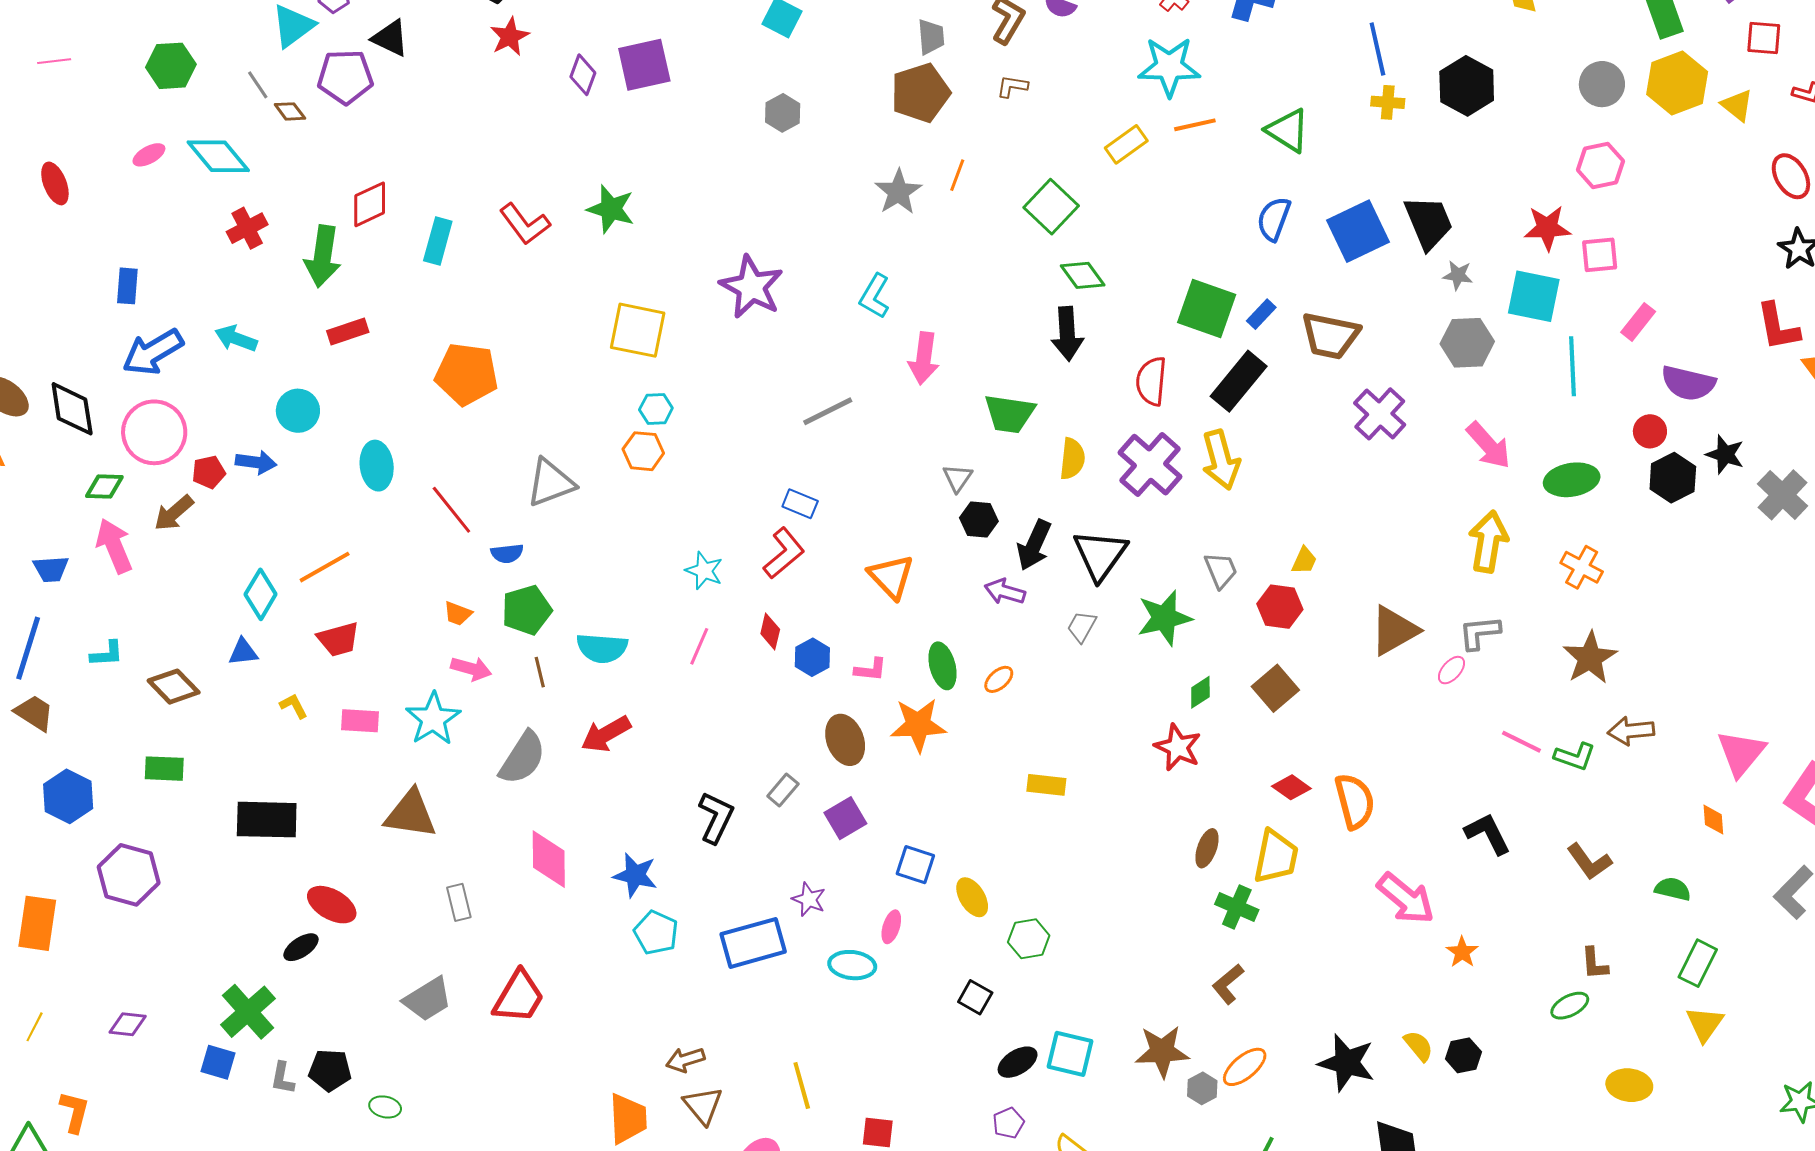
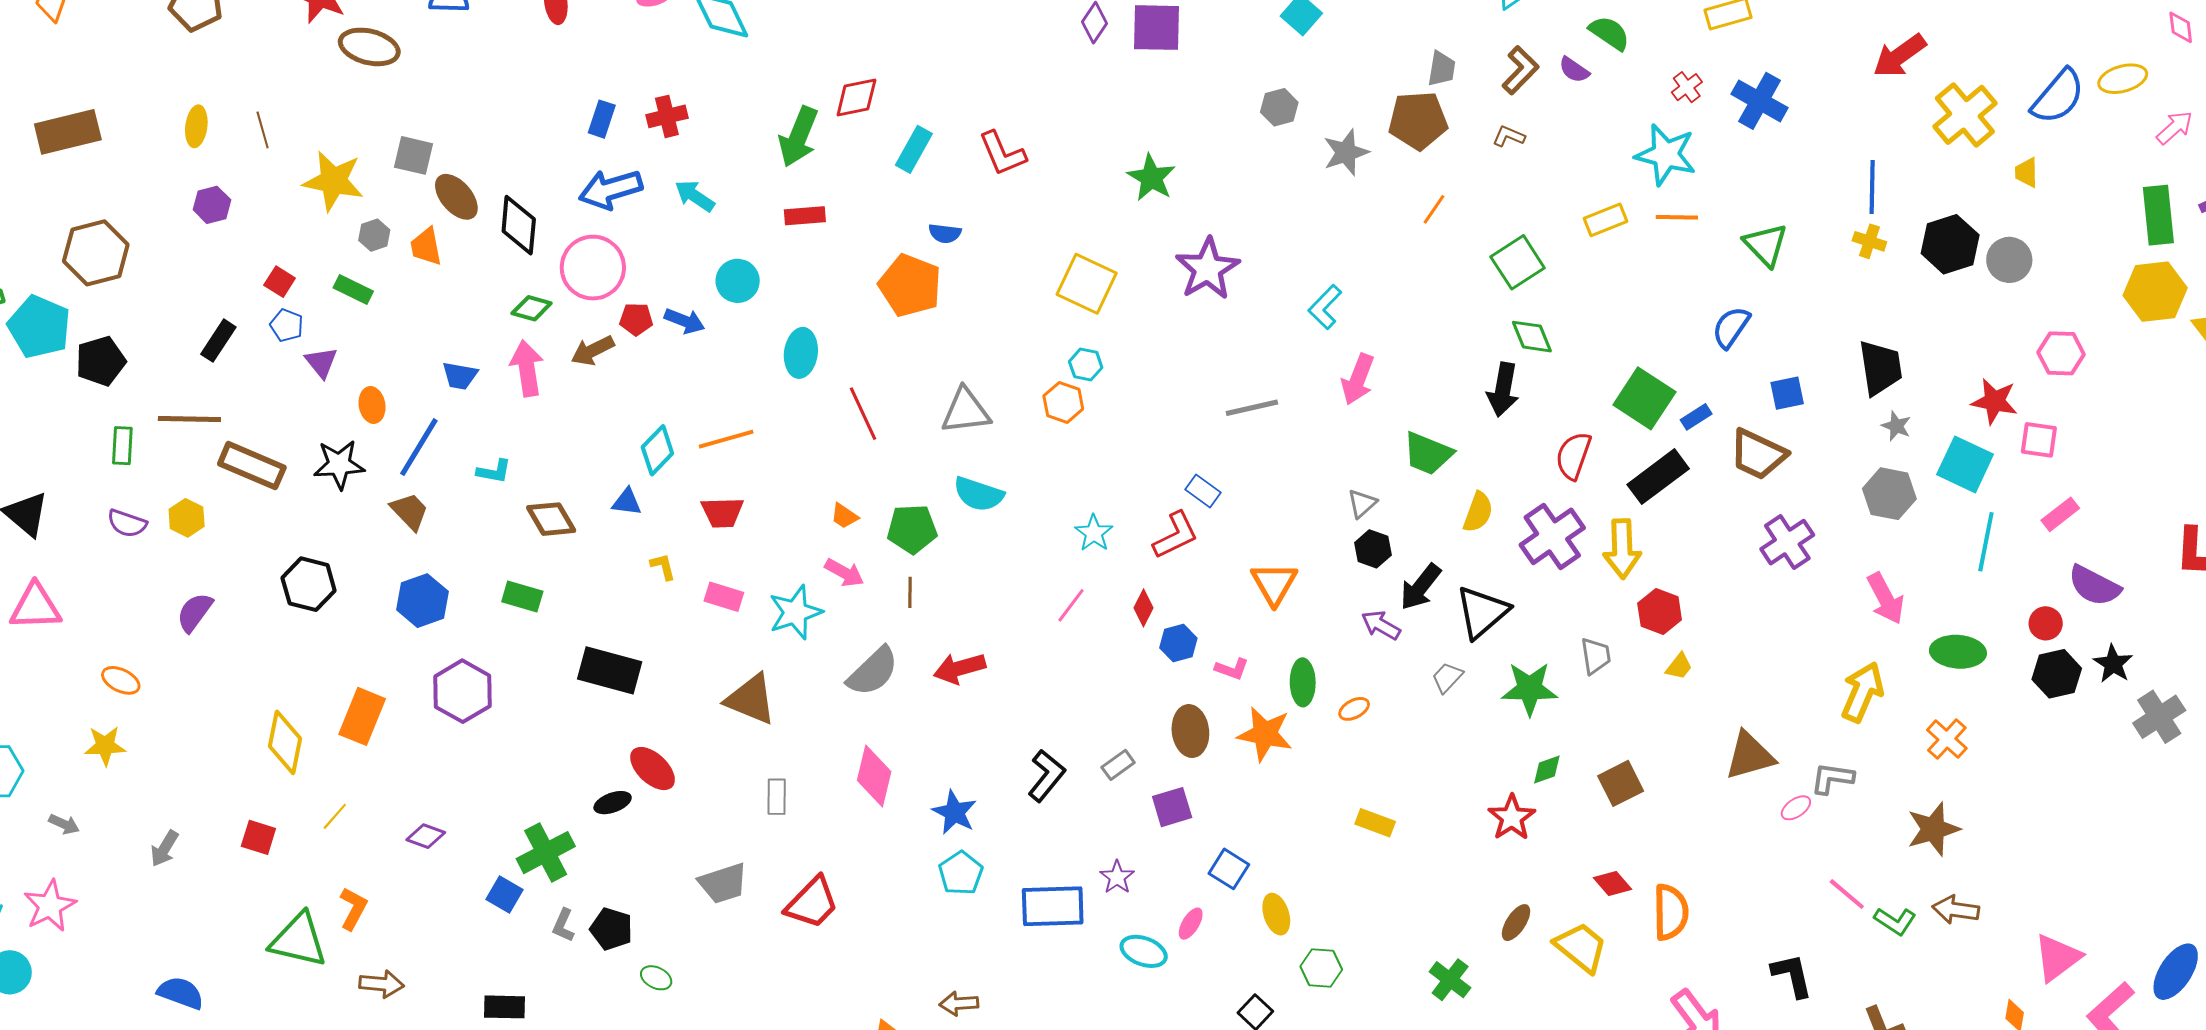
gray circle: (1602, 84) -> (2009, 260), moved
gray star: (898, 192) -> (1346, 152), moved
green star: (611, 209) -> (1151, 178), moved
red cross: (247, 228) -> (667, 116), moved
blue square: (1358, 231) -> (1787, 393), moved, size x0.6
blue semicircle: (507, 553) -> (945, 233), moved
red hexagon: (1280, 607) -> (1660, 612), moved
cyan semicircle: (602, 648) -> (979, 494), moved
yellow trapezoid: (1276, 857) -> (1581, 947), turned -76
green cross: (1237, 907) -> (1450, 980), moved

